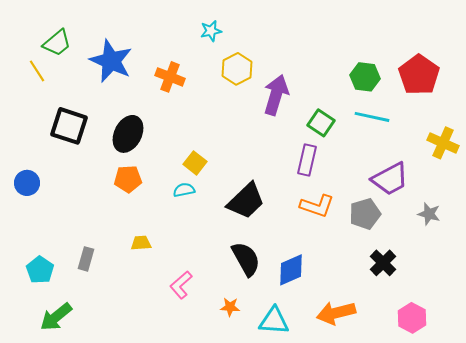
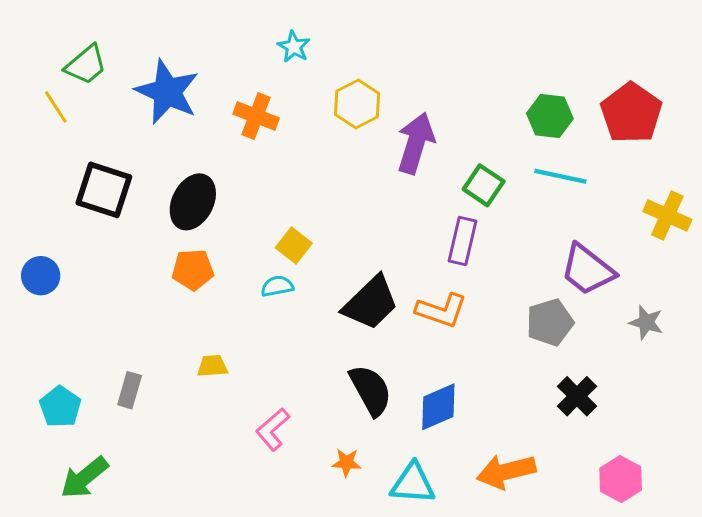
cyan star: (211, 31) -> (294, 47), moved, turned -30
purple trapezoid: (390, 179) -> (588, 270), turned 66
orange L-shape: (317, 206) -> (441, 310), moved

